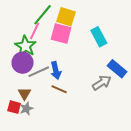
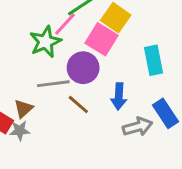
purple circle: (22, 63) -> (83, 68), moved
blue arrow: (56, 70) -> (119, 96), moved
brown line: (59, 89) -> (78, 104), moved

